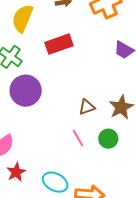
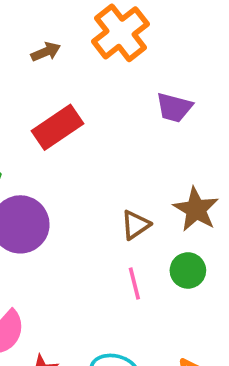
pink line: (78, 138) -> (134, 283), turned 30

